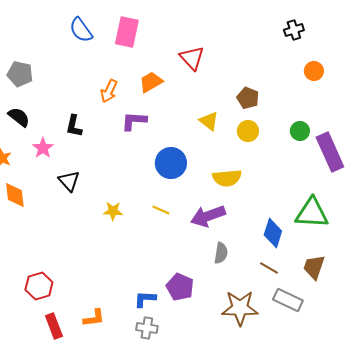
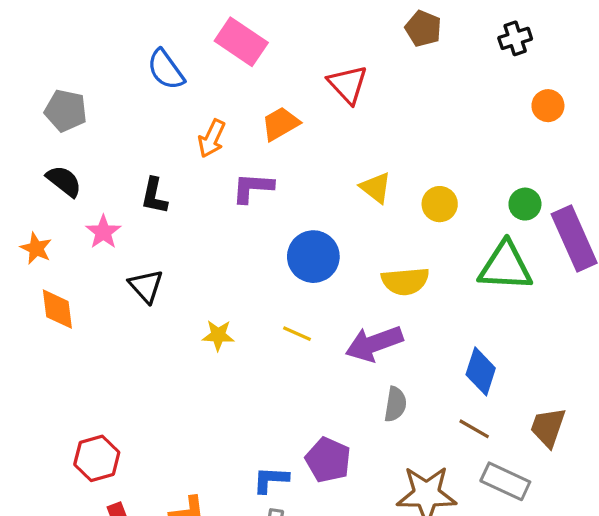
blue semicircle: (81, 30) -> (166, 70), moved
pink rectangle: (127, 32) -> (241, 42), turned -68
brown pentagon: (248, 98) -> (423, 29), moved
green triangle: (312, 213) -> (505, 266), moved

